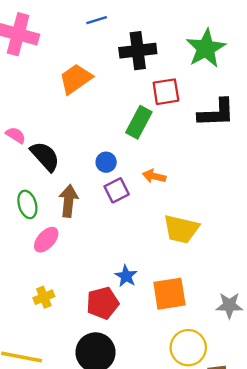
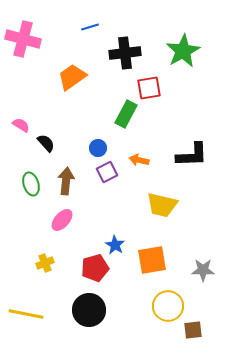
black L-shape: (216, 113) -> (192, 155), moved
black semicircle: (45, 156) -> (46, 143), size x0.7
pink ellipse: (46, 240) -> (62, 220), moved

